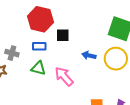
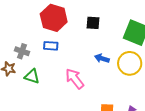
black square: (63, 35) -> (93, 23), moved
green triangle: (38, 68) -> (32, 76), moved

